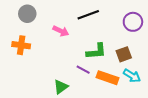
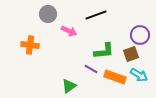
gray circle: (27, 14) -> (48, 14), moved
purple circle: (133, 22) -> (140, 35), moved

